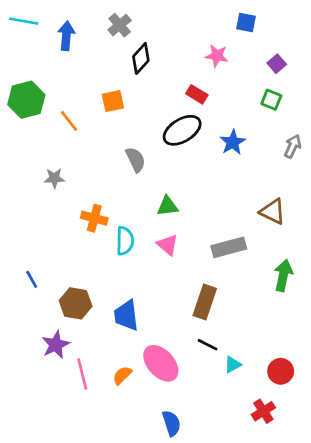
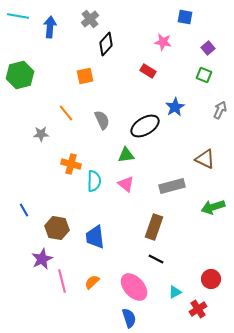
orange line: (69, 121) -> (66, 113), moved
black ellipse: (182, 130) -> (145, 126), moved
green arrow: (283, 275) -> (213, 207), turned -120
pink ellipse: (161, 363) -> (134, 287), moved
cyan triangle: (233, 365) -> (175, 292), moved

